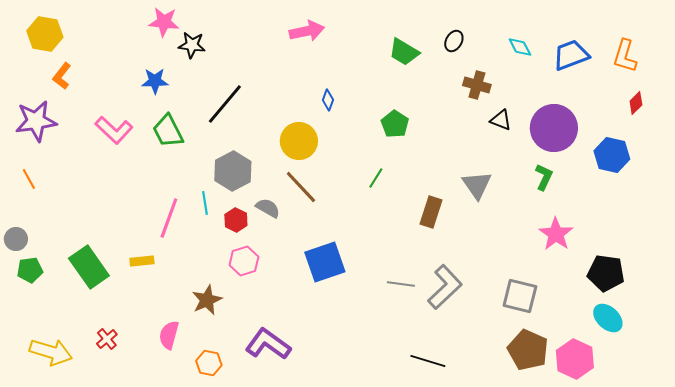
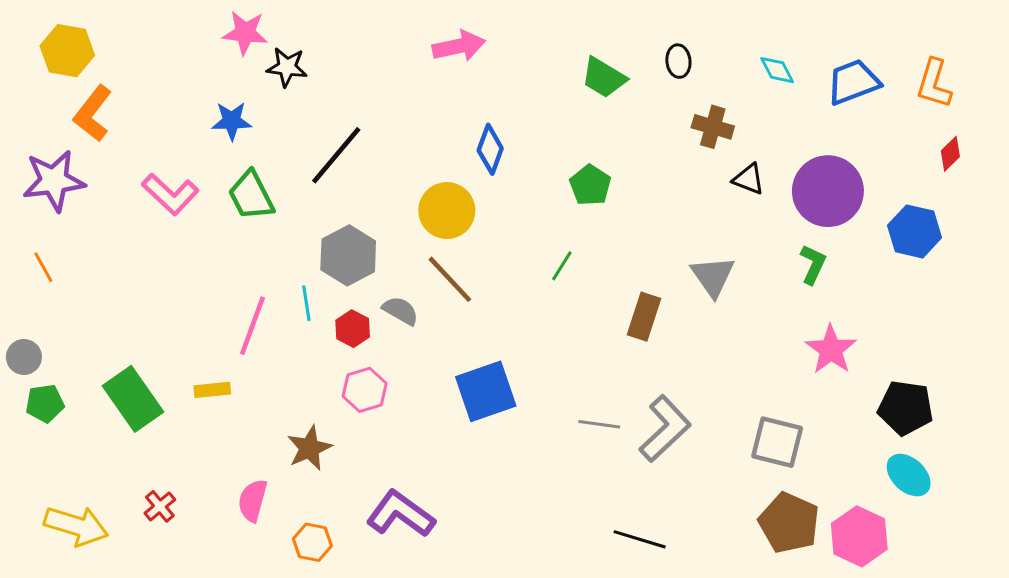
black ellipse: (454, 41) -> (678, 61), turned -35
orange L-shape: (62, 76) -> (93, 113), size x1.4
blue diamond: (328, 100) -> (490, 149), size x1.5

